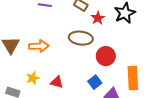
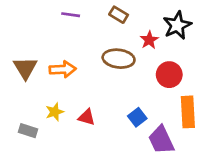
red star: (98, 18) -> (149, 40), moved
red circle: (106, 56) -> (169, 75), moved

